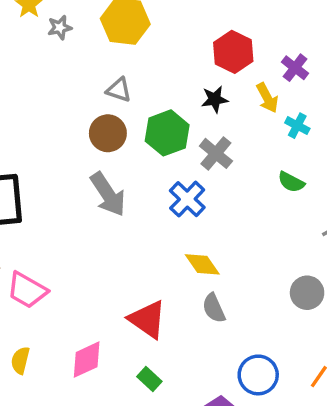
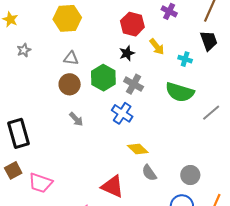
gray star: (60, 27) -> (24, 50), moved
purple cross: (295, 68) -> (169, 11), moved
cyan cross: (297, 126) -> (185, 59), moved
green semicircle: (291, 182) -> (180, 92), size x1.8
gray arrow: (108, 194) -> (76, 119), size x0.6
gray circle: (307, 293) -> (190, 175), moved

